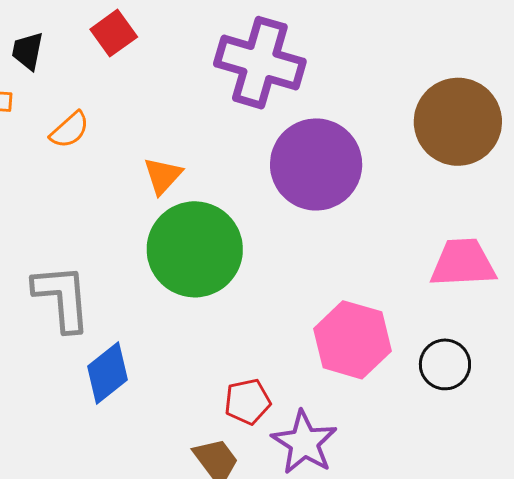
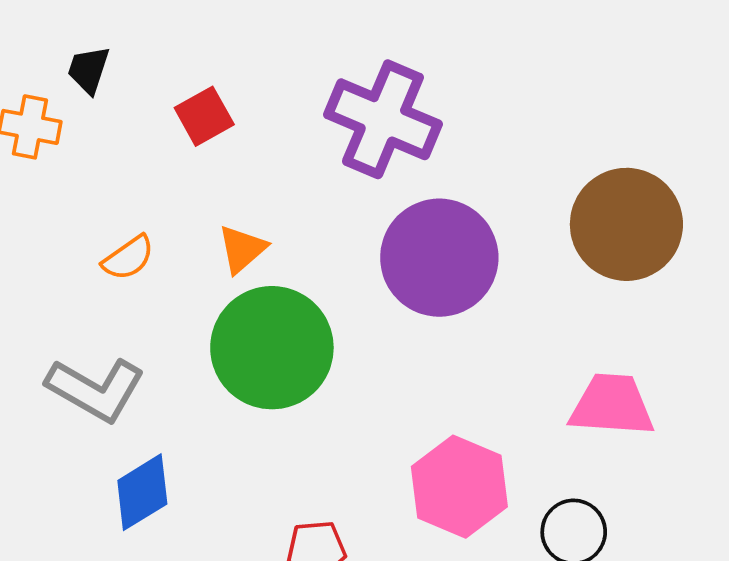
red square: (114, 33) -> (204, 116), moved
orange semicircle: (70, 130) -> (128, 258), moved
gray L-shape: (62, 298) -> (96, 389), turned 118

